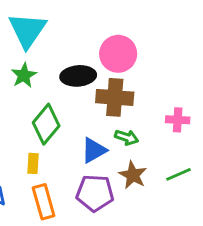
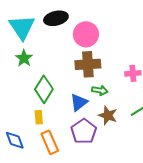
black ellipse: (78, 76) -> (56, 18), moved
purple pentagon: (95, 193) -> (84, 131), turned -30

